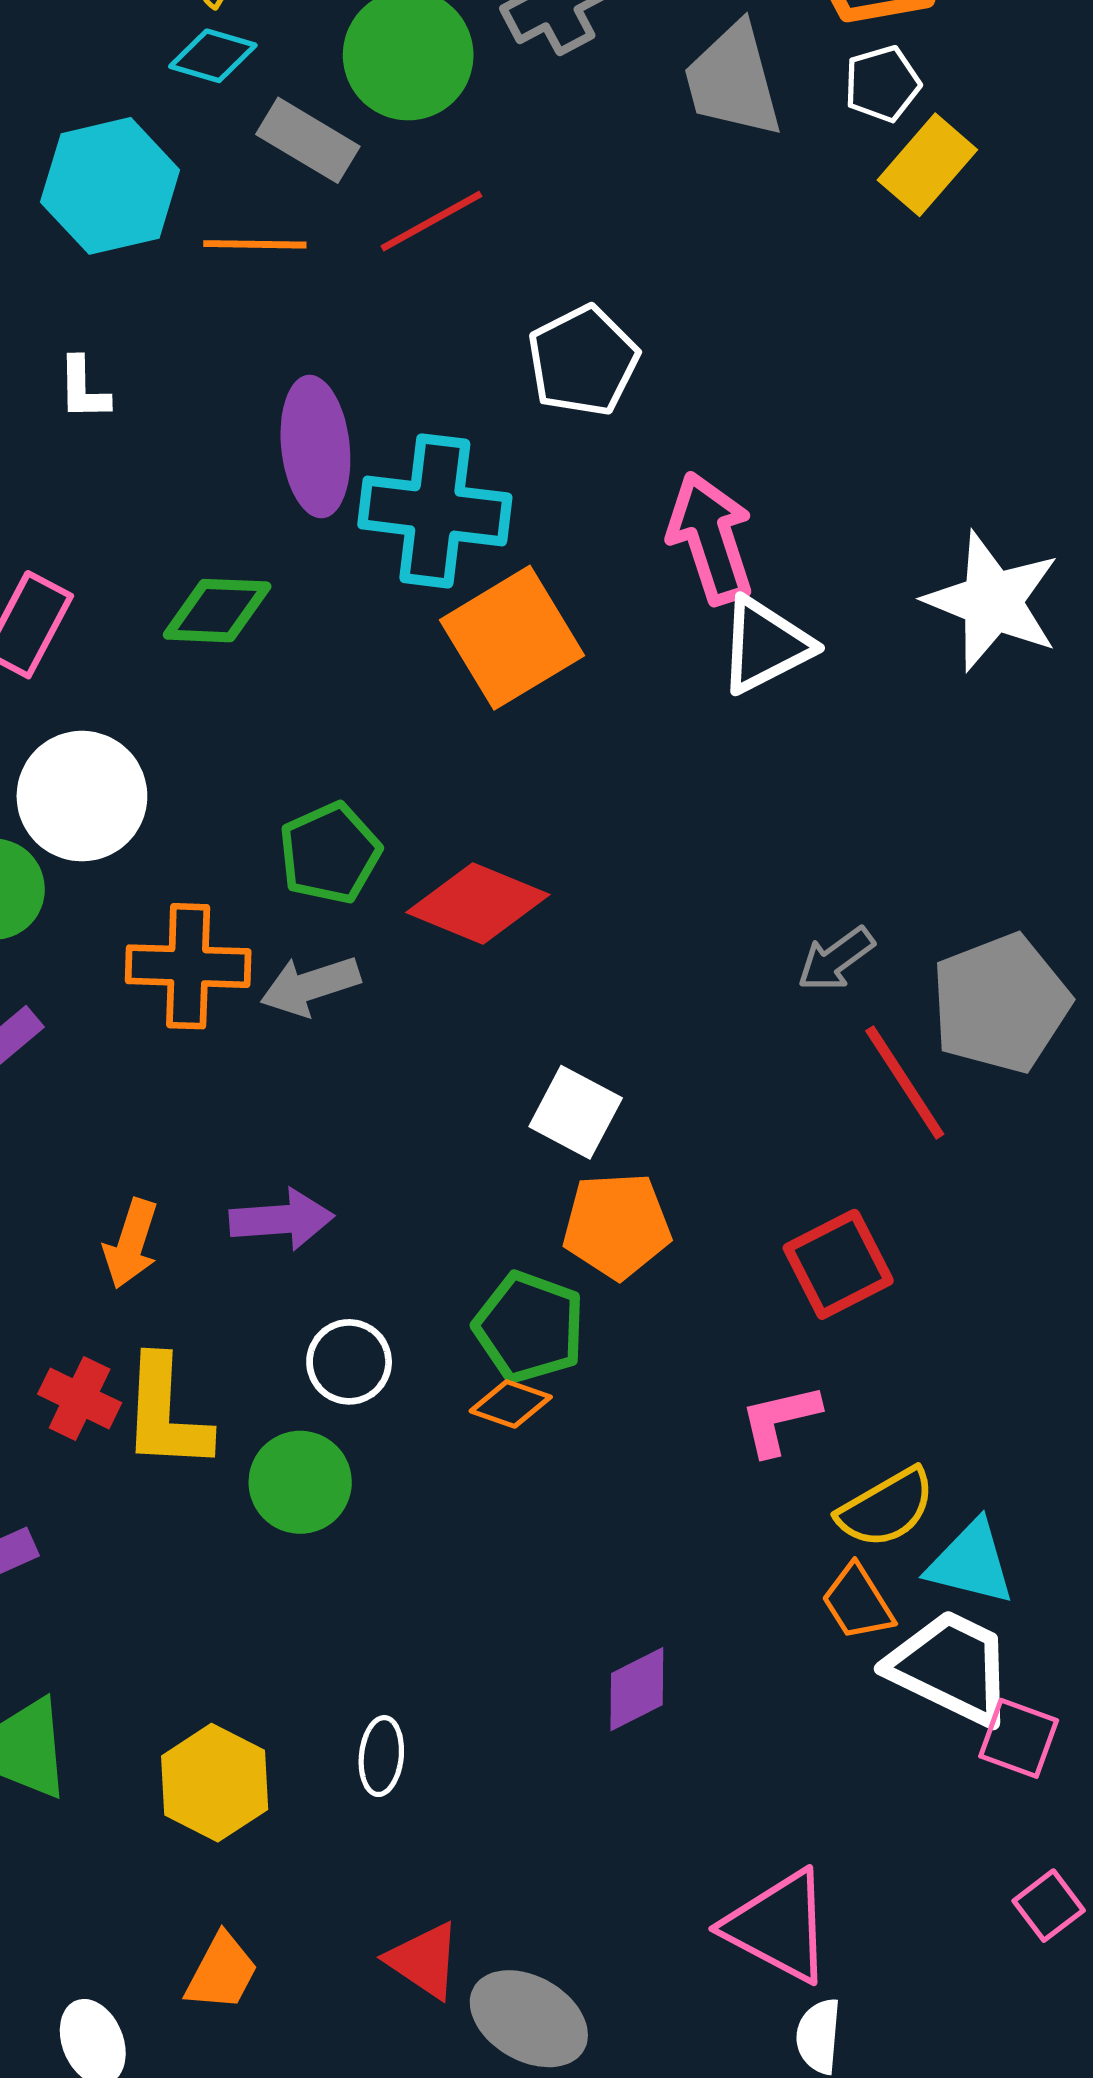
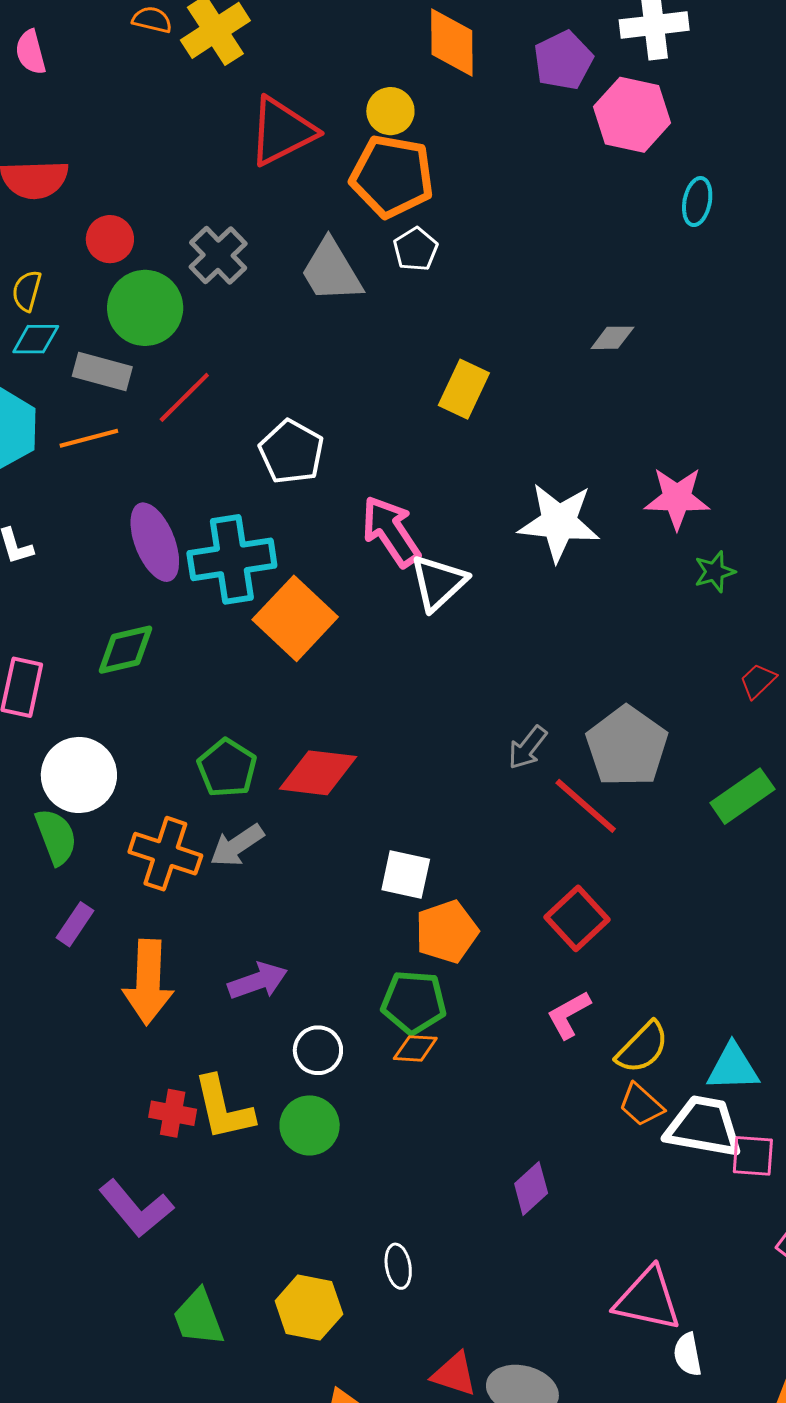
yellow rectangle: (927, 165) -> (464, 389), moved
orange cross: (188, 966) -> (165, 854), turned 32
orange arrow: (131, 1244) -> (148, 982), moved, size x1.6
cyan triangle: (971, 1563) -> (733, 1067), moved

